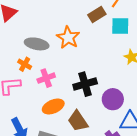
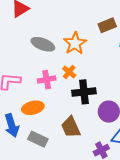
orange cross: (25, 64) -> (69, 72), moved
orange ellipse: (53, 106) -> (33, 108), moved

